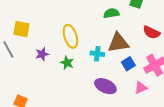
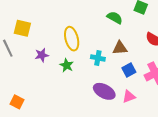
green semicircle: (111, 13) -> (115, 18), turned 35
brown triangle: (118, 43) -> (120, 48), size x0.7
pink triangle: (141, 88) -> (129, 97), moved

